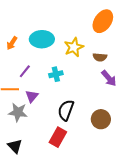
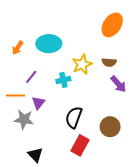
yellow star: (74, 47) -> (82, 64), moved
red rectangle: (58, 137) -> (80, 145), moved
black triangle: (15, 146) -> (35, 155), moved

